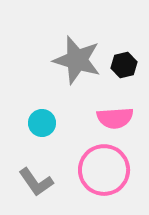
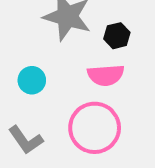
black hexagon: (124, 65) -> (117, 36), moved

